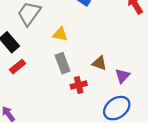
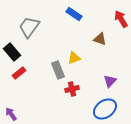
yellow triangle: (60, 34) -> (74, 58), moved, turned -32
brown triangle: (99, 63) -> (100, 39), moved

